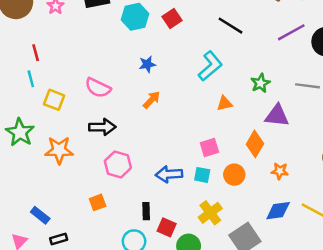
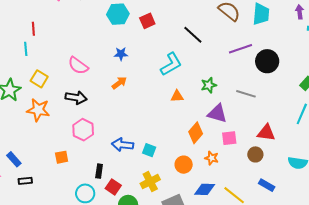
yellow square: (54, 100) -> (39, 79), moved
pink square: (209, 147) -> (229, 138), moved
orange circle: (234, 175) -> (184, 165), moved

